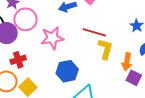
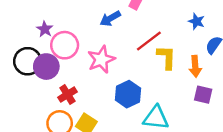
red line: (94, 32) -> (149, 41), turned -40
purple square: (134, 78) -> (203, 95), moved

